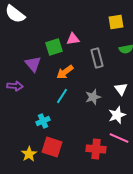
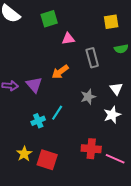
green square: (54, 47) -> (49, 19), moved
purple triangle: (33, 64) -> (34, 85), moved
cyan line: (62, 96) -> (57, 113), moved
pink line: (119, 138) -> (115, 159), moved
red square: (52, 147) -> (47, 160), moved

